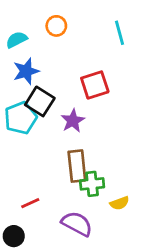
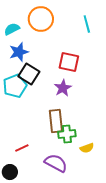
orange circle: (56, 26) -> (41, 19), size x1.6
red square: (95, 85) -> (69, 62), turned 30
purple star: (73, 121) -> (63, 88), moved

